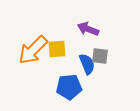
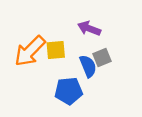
gray square: (100, 56) -> (102, 58), turned -30

